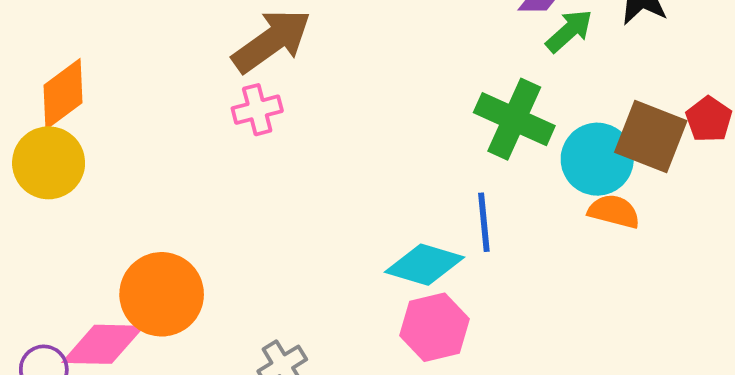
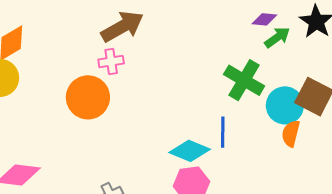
orange semicircle: (614, 211) -> (291, 133), turned -96
orange circle: (162, 294) -> (88, 97), moved

